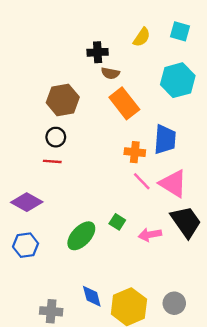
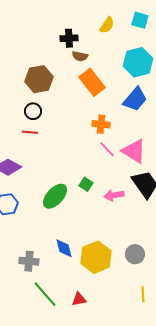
blue trapezoid: (165, 139) -> (135, 99), moved, turned 36

